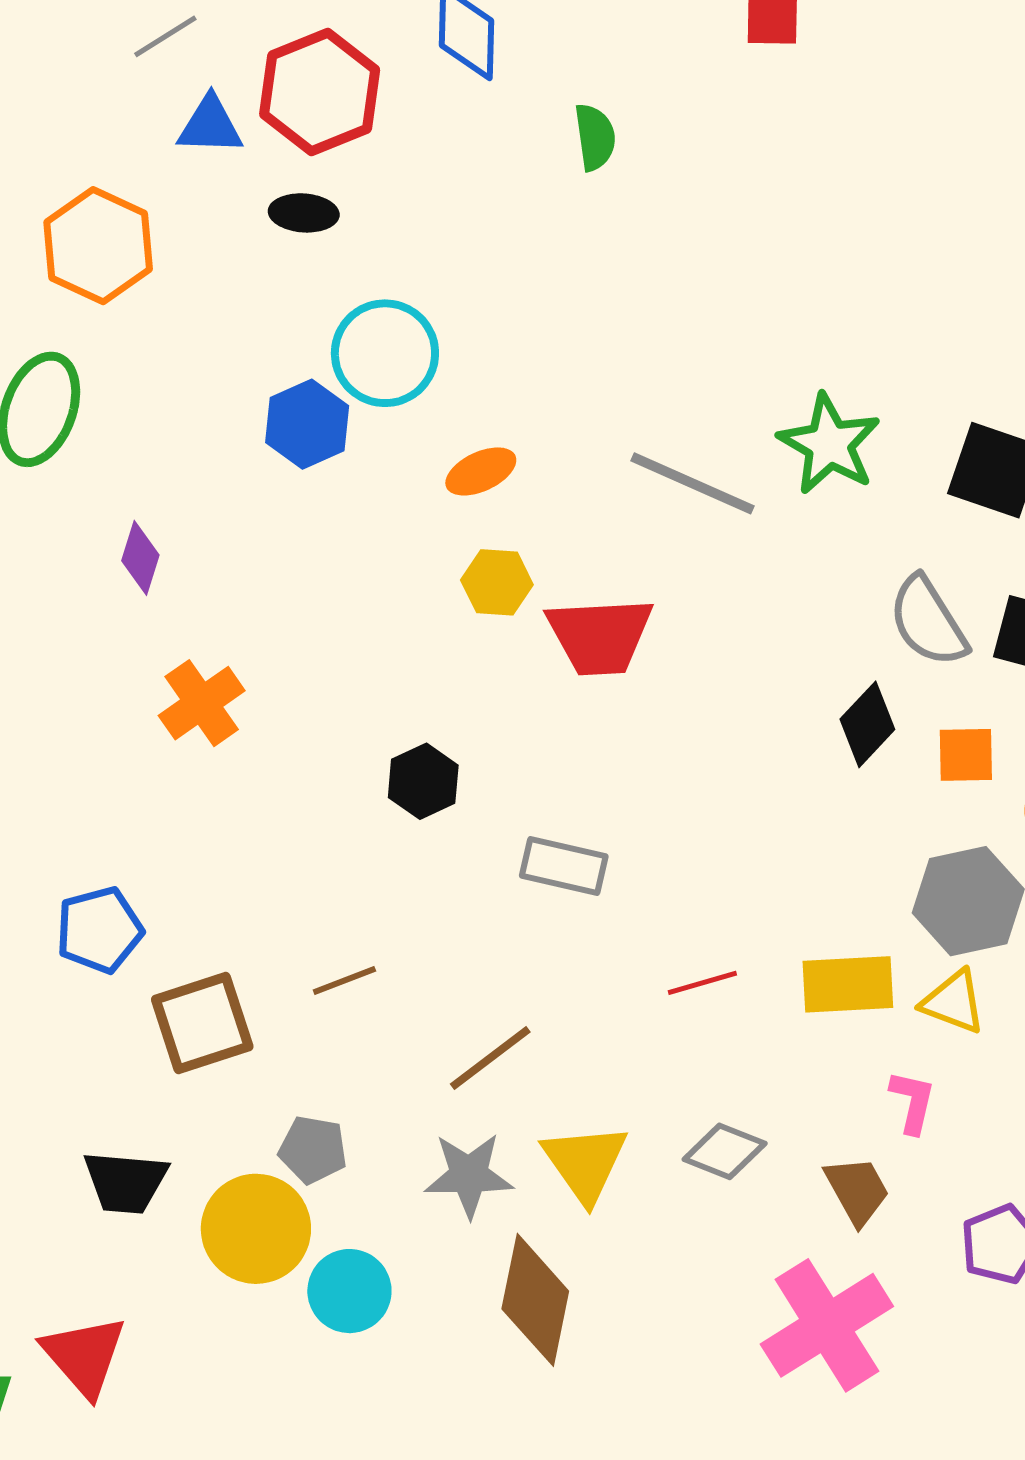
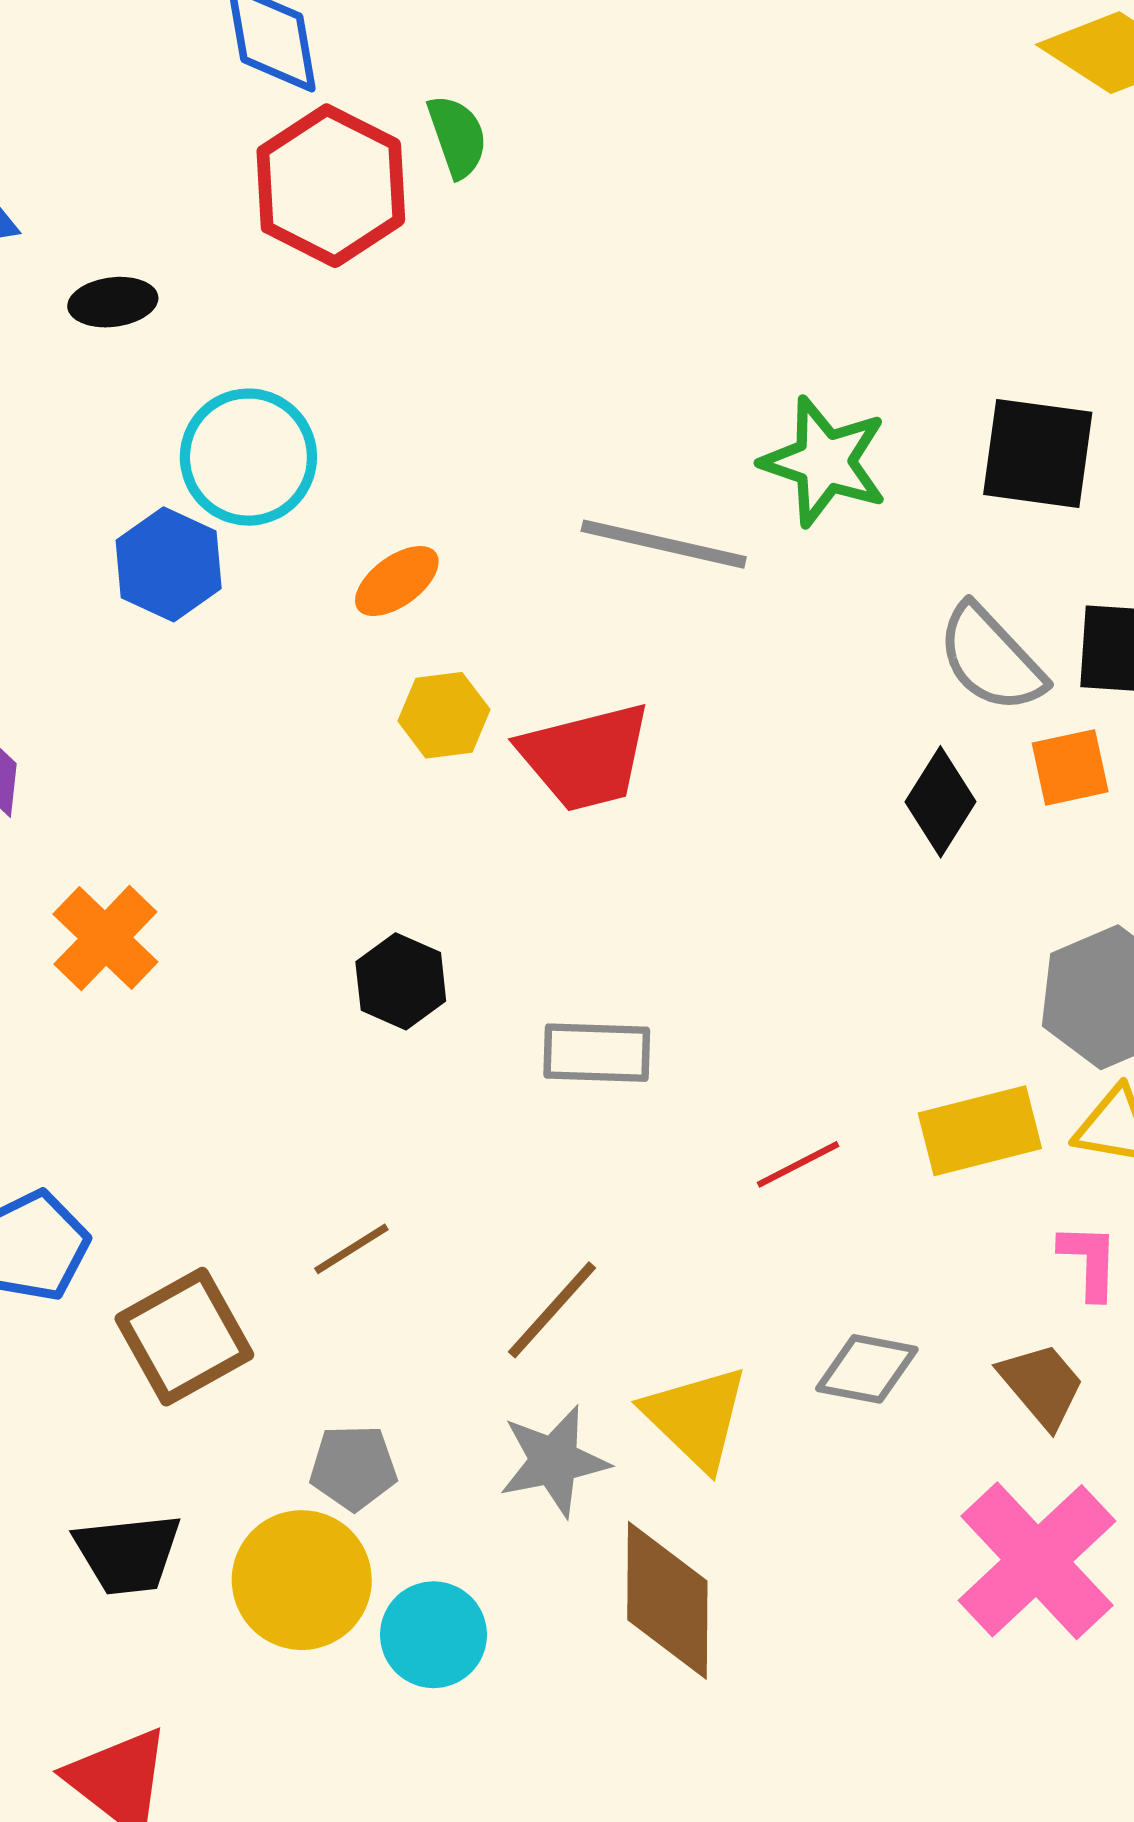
red hexagon: (320, 92) -> (331, 186), moved
orange square: (966, 755) -> (1070, 767), moved

